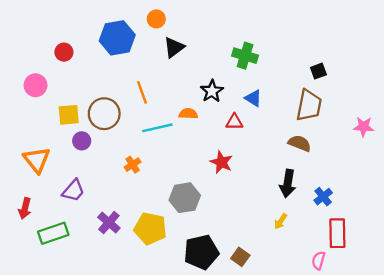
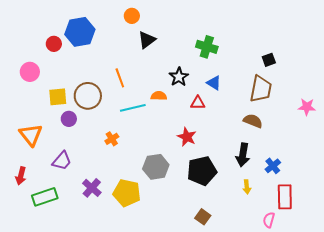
blue hexagon: (117, 38) -> (80, 32), moved
yellow arrow: (281, 221) -> (247, 187), moved, turned -40
black pentagon: (201, 252) -> (202, 171), moved

